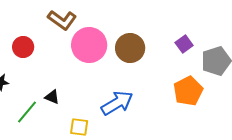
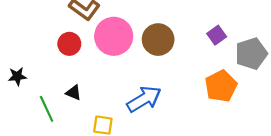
red circle: (23, 47) -> (69, 44), moved
green line: (27, 112) -> (47, 109), turned -65

